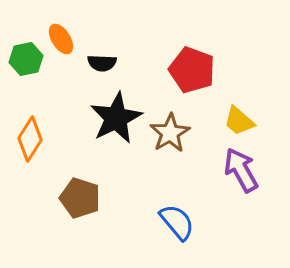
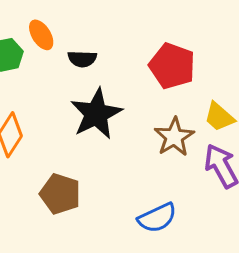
brown star: (170, 133) -> (174, 137), moved
blue semicircle: (177, 222) -> (157, 218), turned 105

